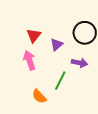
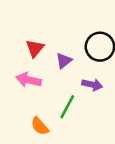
pink arrow: (29, 60) -> (29, 80), turned -60

